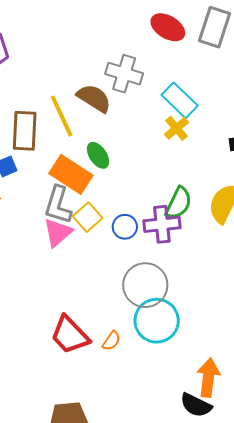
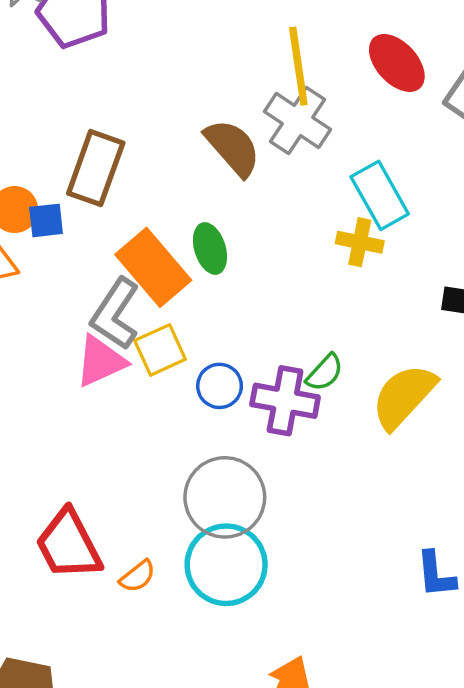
yellow line: (62, 116) -> (298, 66), moved
yellow cross: (177, 128) -> (360, 242), turned 35
green semicircle: (179, 203) -> (325, 373), size x0.7

